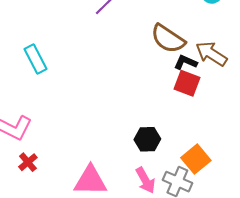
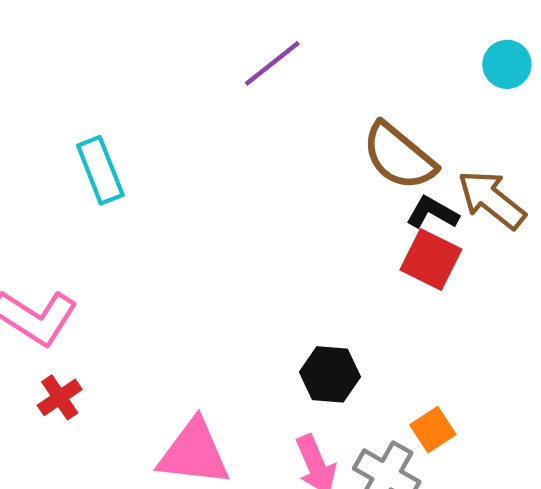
orange square: (196, 159) -> (433, 430), size x0.7

